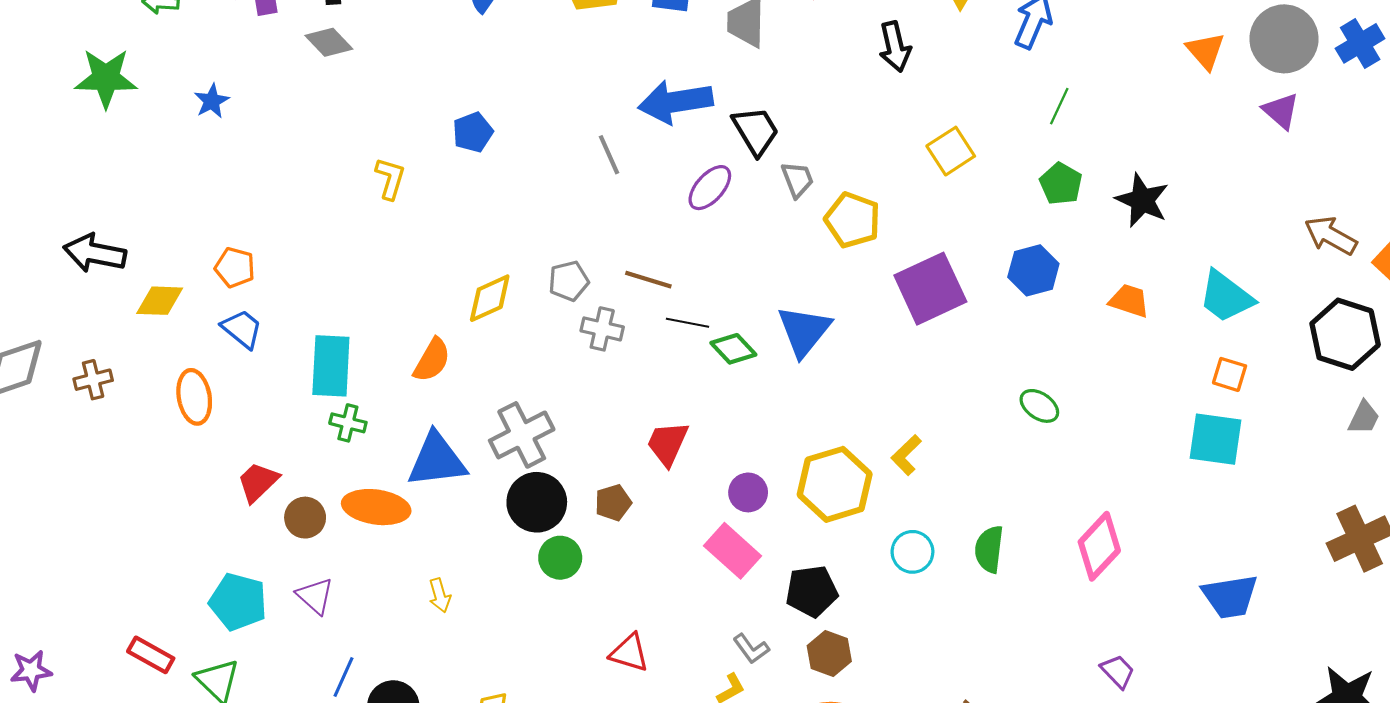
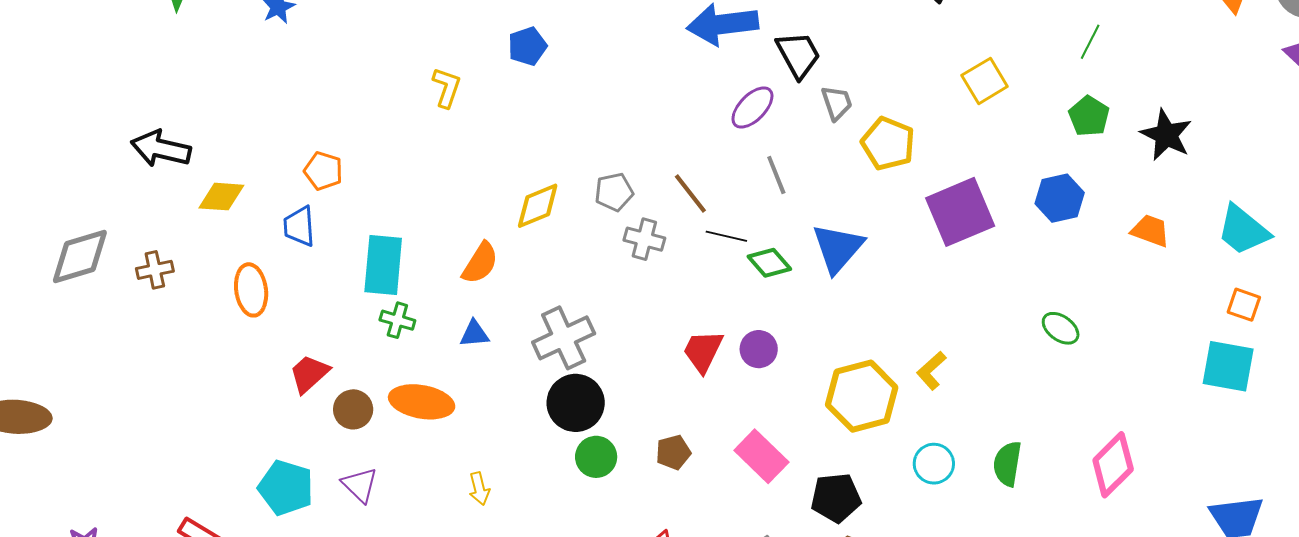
gray line: (609, 155) -> (776, 175), moved
orange pentagon: (235, 267) -> (323, 171), moved
brown line: (648, 280) -> (690, 193), turned 33
blue trapezoid: (242, 329) -> (299, 226), turned -135
blue triangle: (437, 460) -> (474, 334), moved, size x0.5
purple circle: (748, 492) -> (759, 349), moved
brown pentagon: (613, 503) -> (673, 452), moved

